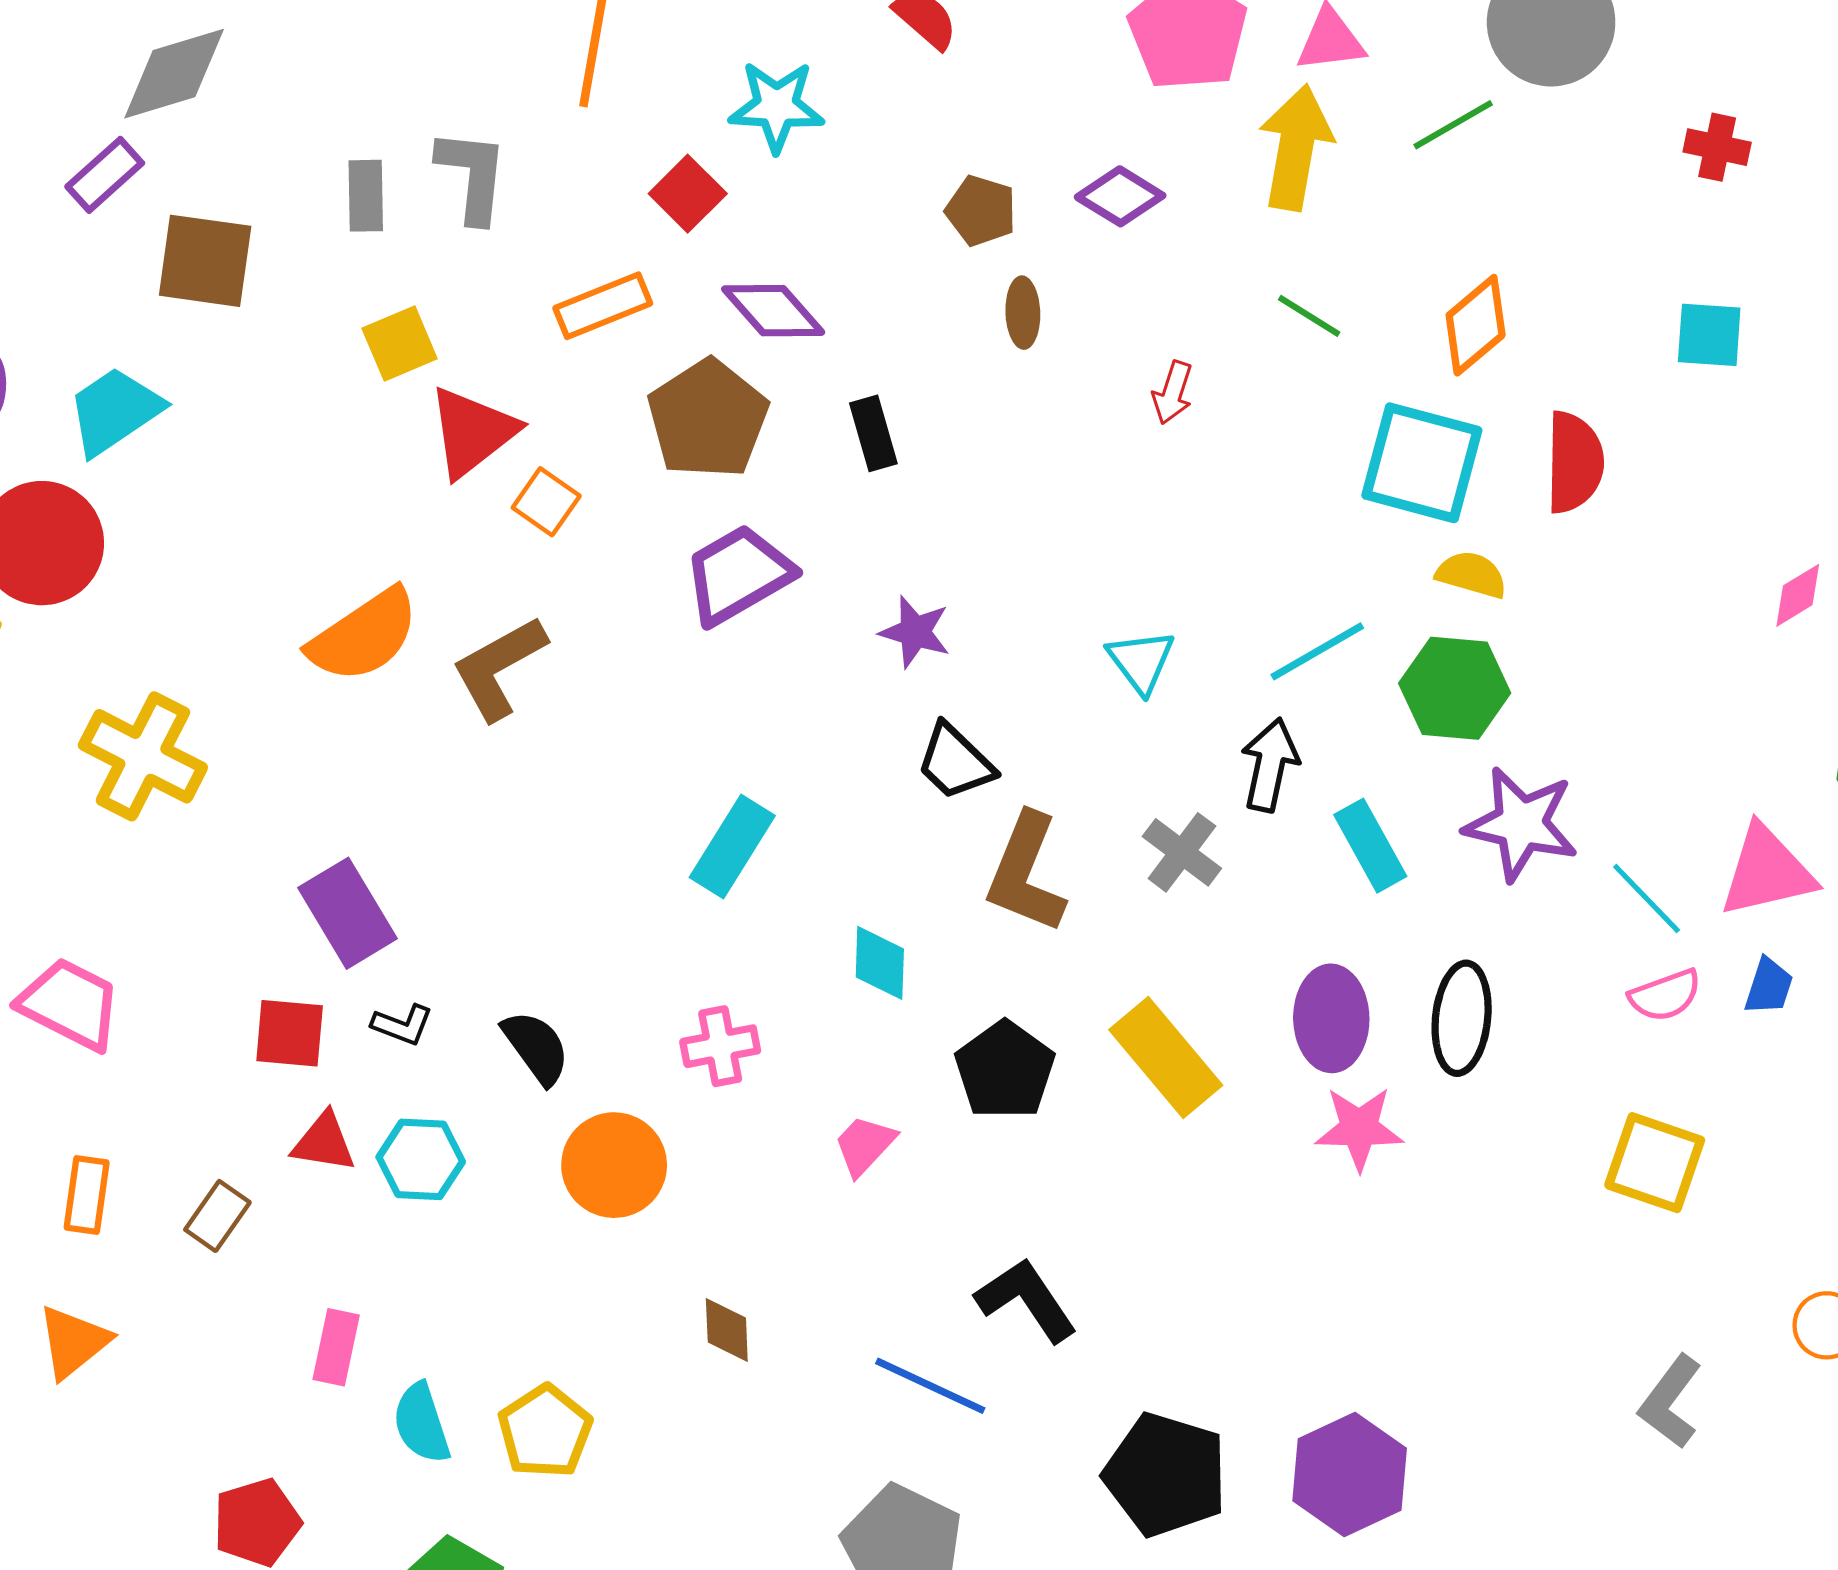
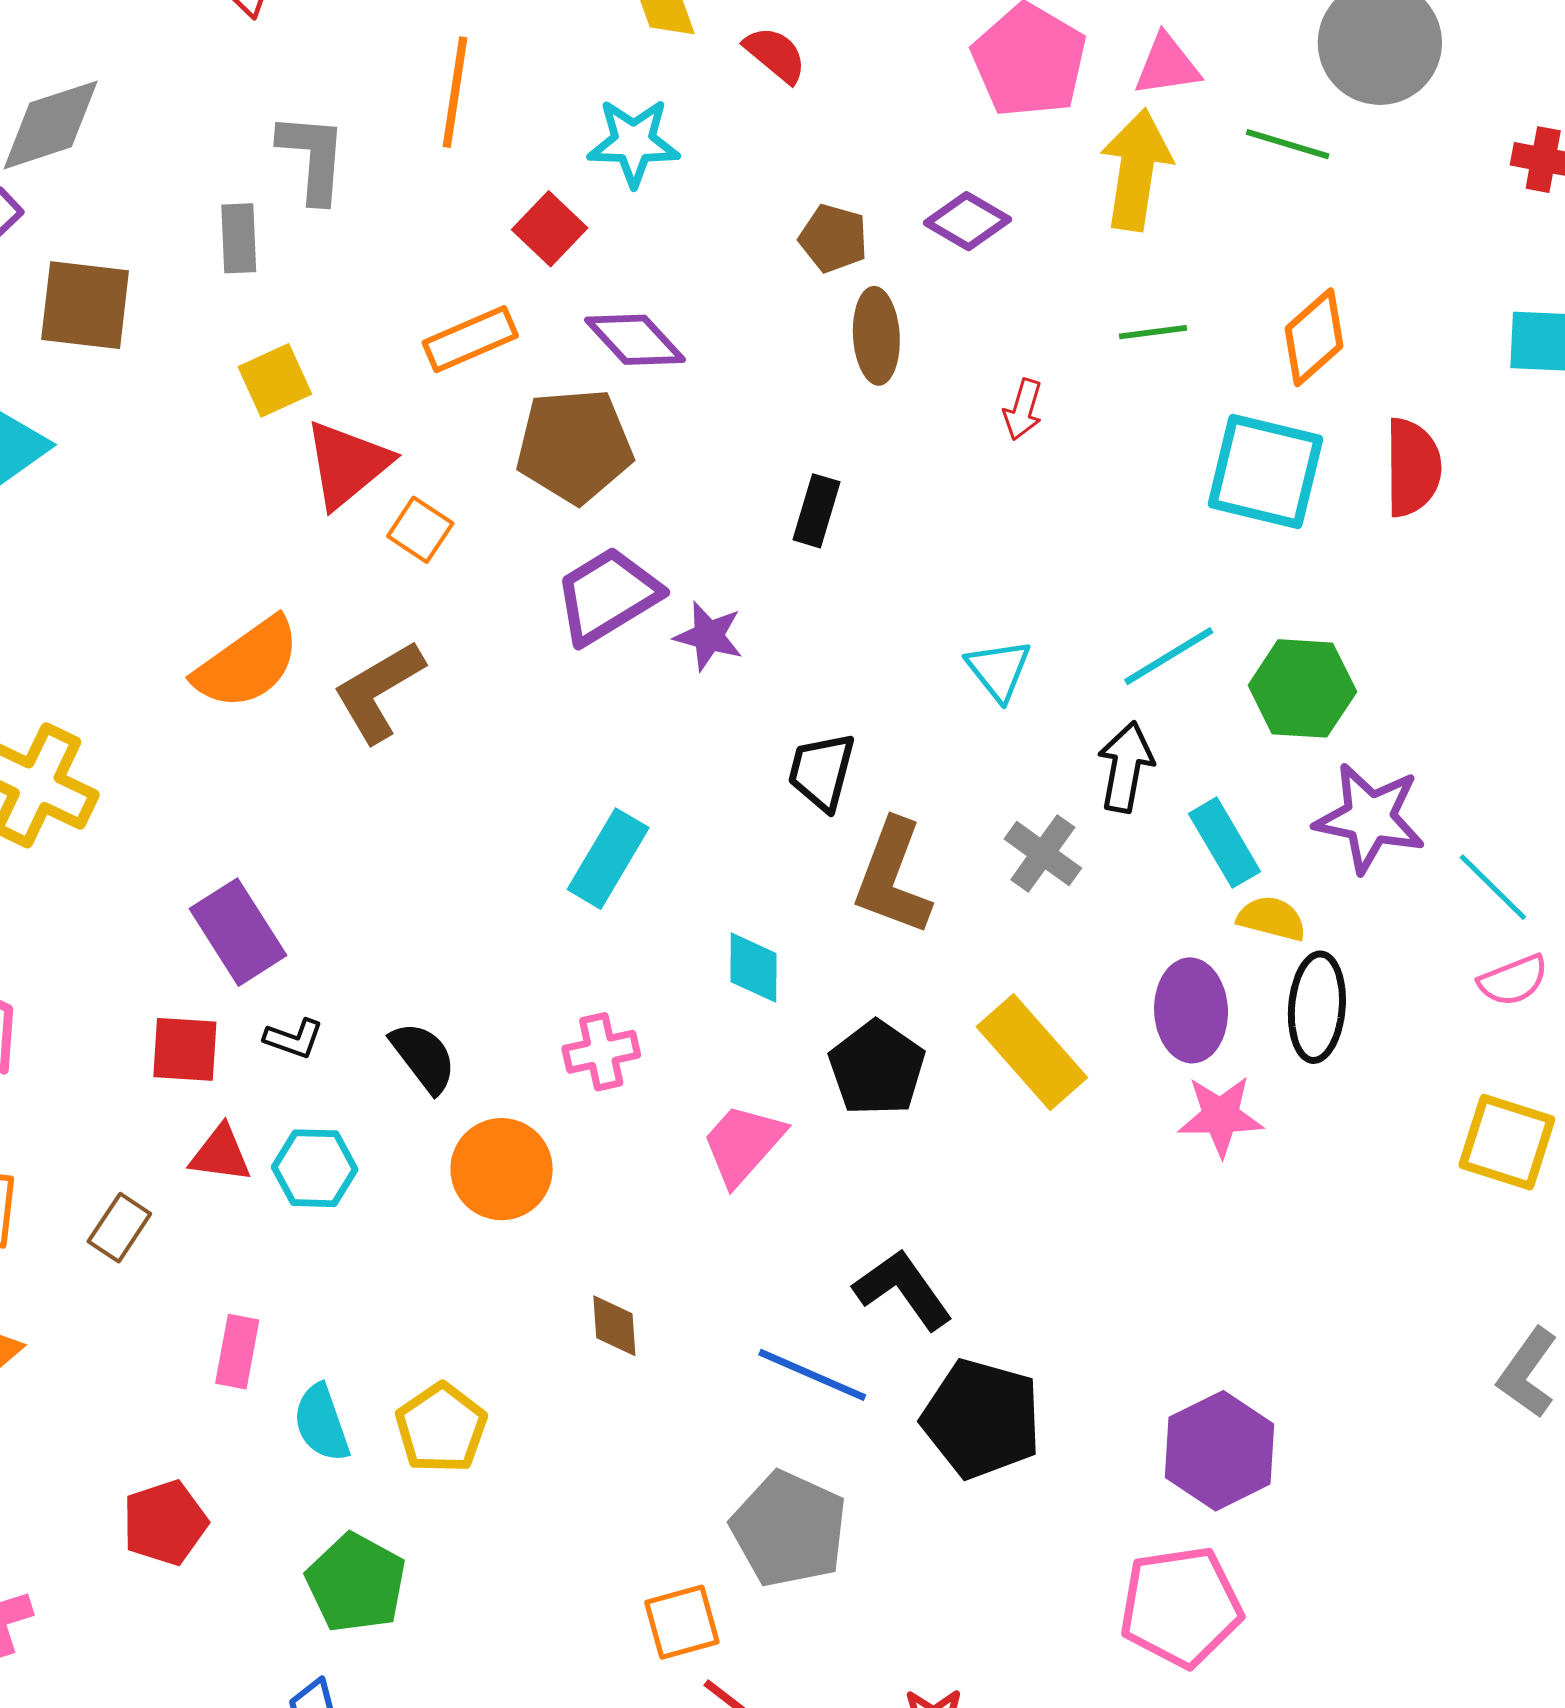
green line: (1453, 125) -> (1288, 144), turned 48
gray L-shape: (472, 176) -> (313, 158), moved
brown ellipse: (1023, 313) -> (876, 336), size x1.4
green line: (1309, 316) -> (1153, 332), turned -38
brown pentagon: (708, 419) -> (574, 446), turned 30
black rectangle: (873, 433) -> (817, 511), moved, turned 34
yellow semicircle: (1472, 575) -> (1272, 918), moved
purple star: (915, 632) -> (709, 636), moved
black trapezoid: (955, 762) -> (822, 772), turned 62
pink trapezoid: (864, 1145) -> (743, 1144), size x1.4
black pentagon: (1166, 1475) -> (982, 1419), moved

